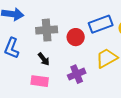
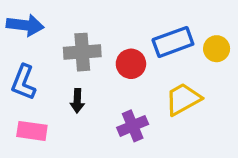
black arrow: (44, 59) -> (77, 101), turned 40
pink rectangle: (40, 81) -> (32, 131), moved

